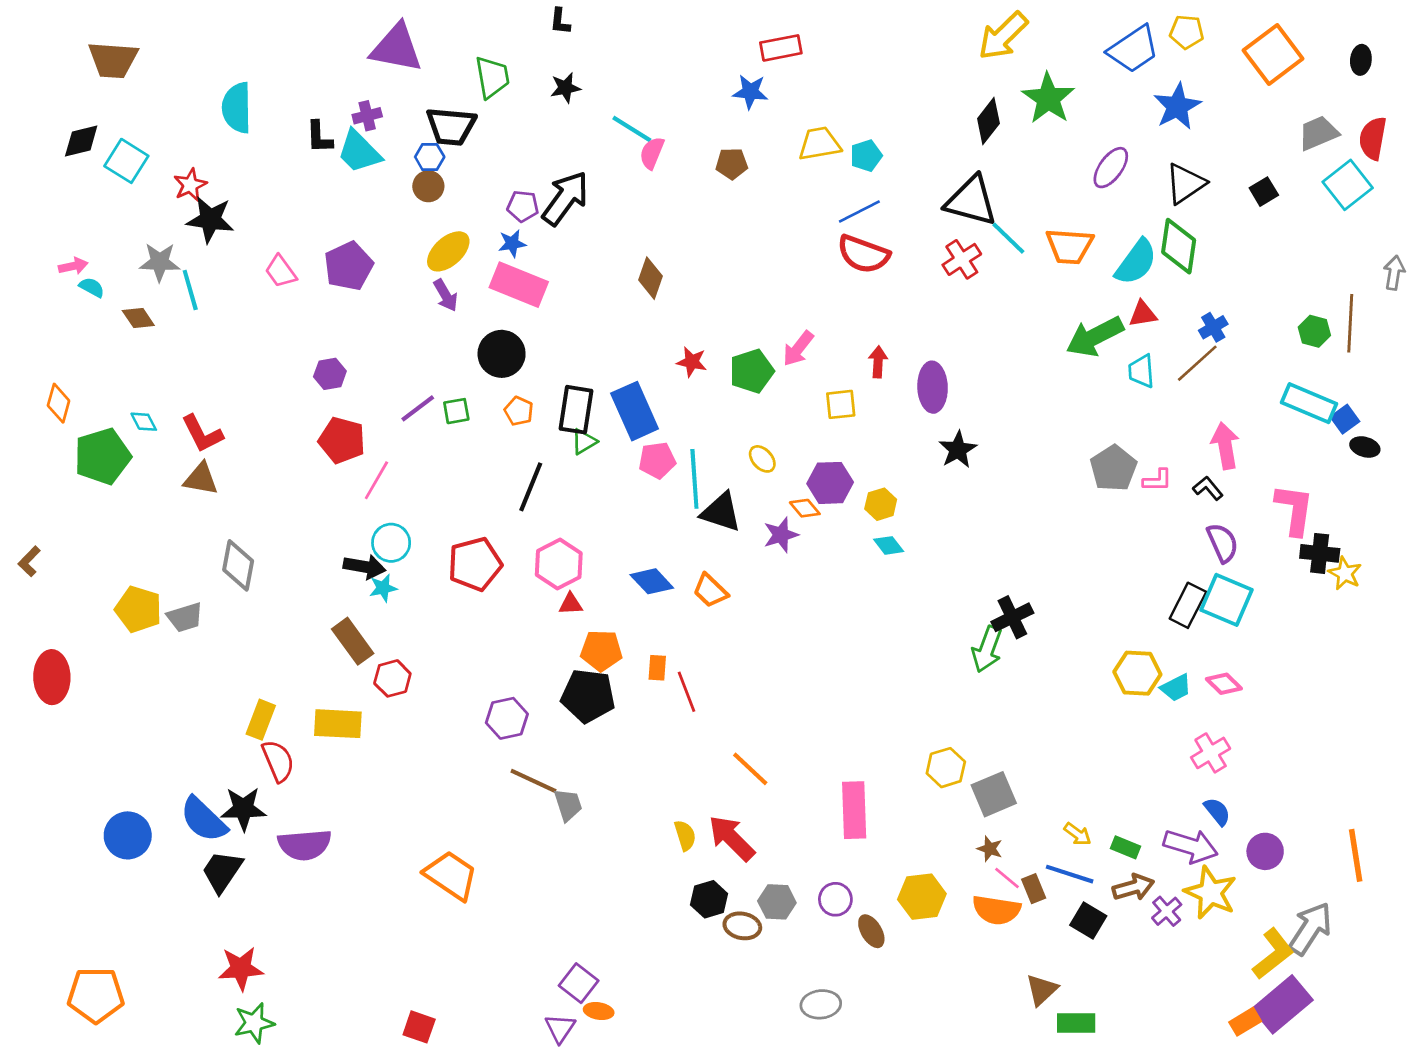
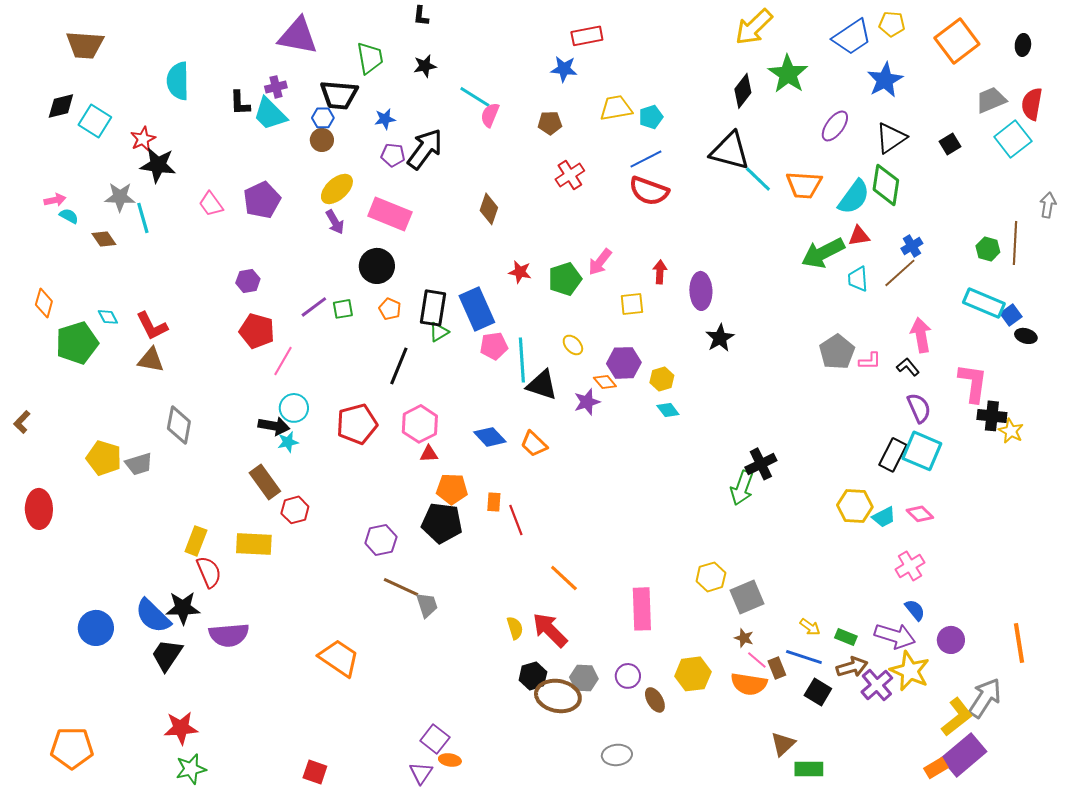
blue star: (512, 243) -> (385, 119), moved
red cross: (962, 259) -> (570, 175), moved
purple cross: (1167, 911) -> (877, 685), size x1.4
brown ellipse: (742, 926) -> (558, 696), size x1.6

